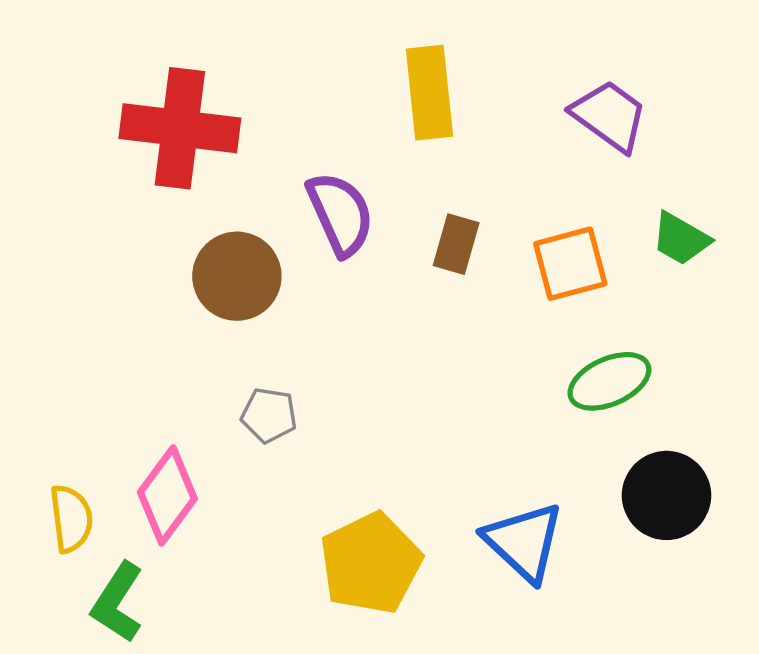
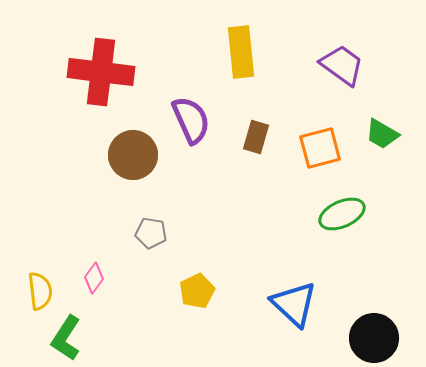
pink diamond: (167, 495) -> (94, 278), size x0.6
black circle: (666, 495) -> (374, 338), moved
yellow pentagon: (371, 563) -> (197, 291), moved, size x0.6

